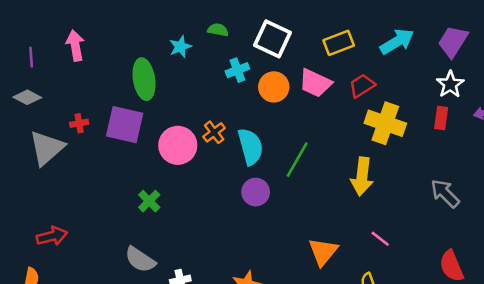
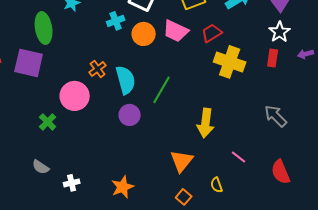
pink circle: (178, 145) -> (75, 96), moved
yellow arrow: (362, 176) -> (206, 123), moved
pink line: (380, 239) -> (239, 157), moved
gray semicircle: (140, 260) -> (41, 167), size x0.7

